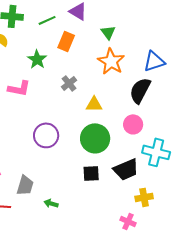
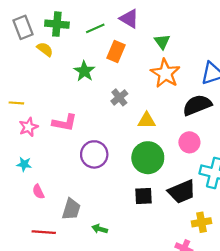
pink L-shape: (19, 88) -> (65, 123), moved
black semicircle: (140, 90) -> (197, 105), turned 40

